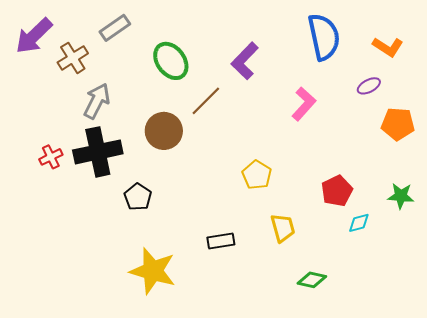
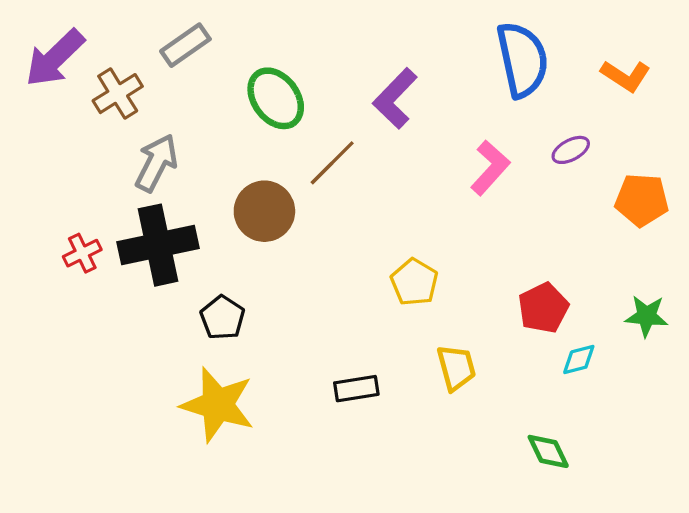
purple ellipse: (369, 86) -> (571, 150), moved
yellow star: (153, 271) -> (218, 405), moved
green diamond: (312, 280) -> (548, 451), moved, turned 52

